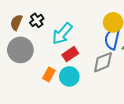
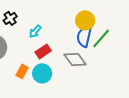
cyan arrow: (62, 34) -> (35, 31), size x0.6
gray diamond: (103, 62) -> (75, 59), turned 75

